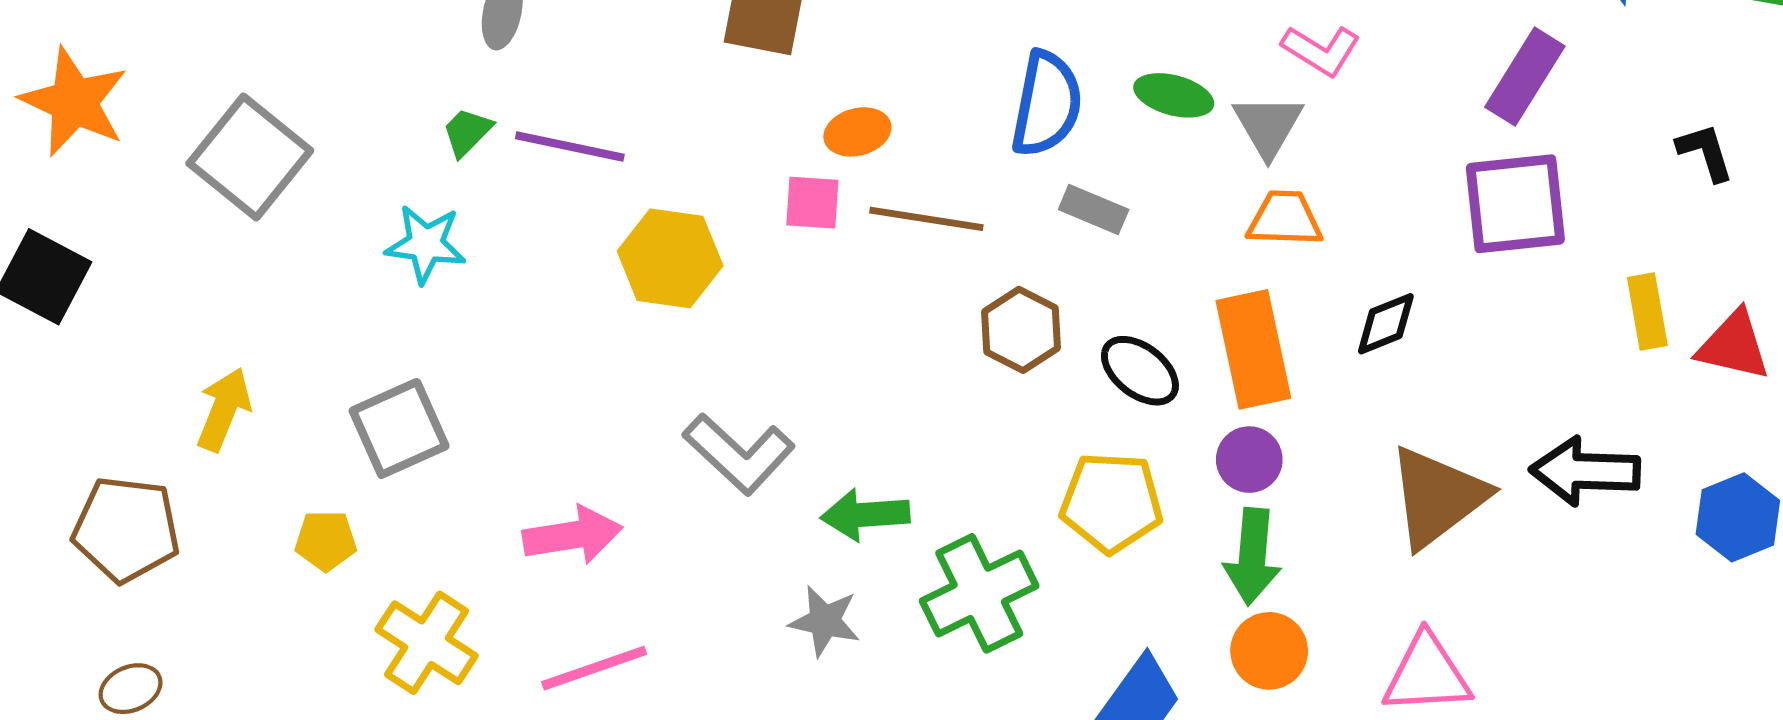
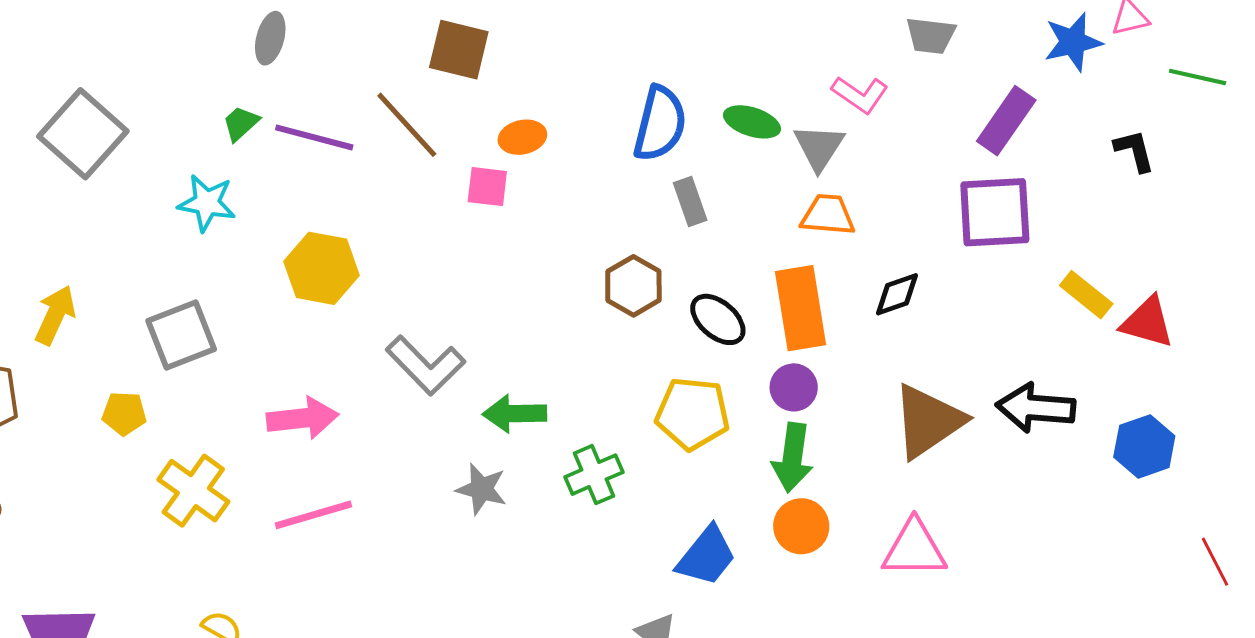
black L-shape: (1705, 152) -> (1134, 151), moved
gray rectangle: (1094, 209) -> (690, 201), turned 45
brown line: (926, 219) -> (407, 125), moved, turned 36
yellow hexagon: (670, 258) -> (322, 268), moved
yellow rectangle: (1647, 311) -> (1086, 295), turned -44
green cross: (979, 593) -> (594, 475), size x0.7

